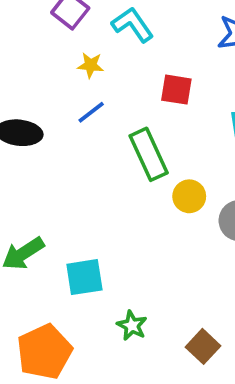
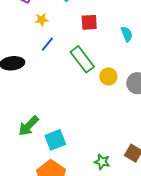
cyan square: (84, 277) -> (55, 140), moved
green star: (132, 326) -> (102, 162), moved

